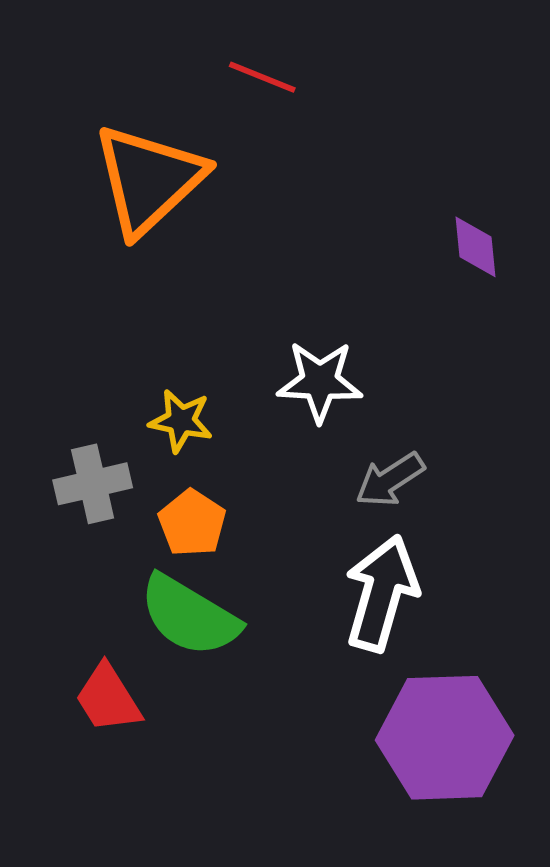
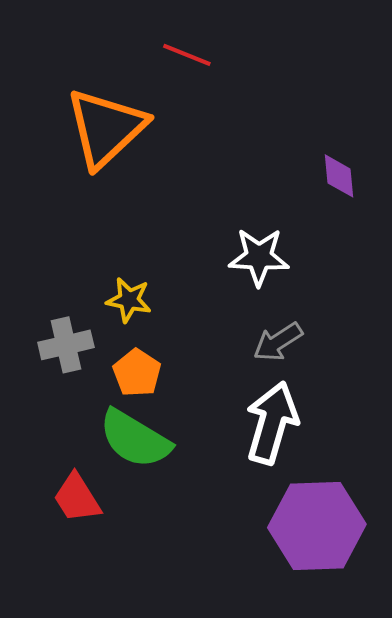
white star: (320, 381) -> (259, 257), moved

